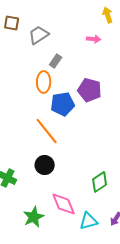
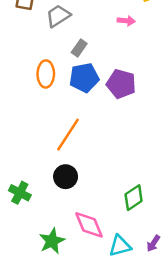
orange ellipse: (44, 82) -> (46, 74), moved
blue pentagon: (63, 104) -> (84, 78), moved
orange line: (47, 131) -> (68, 135), turned 72

